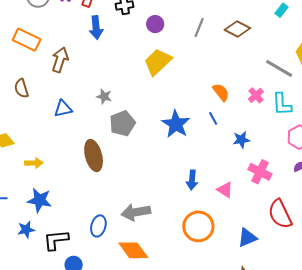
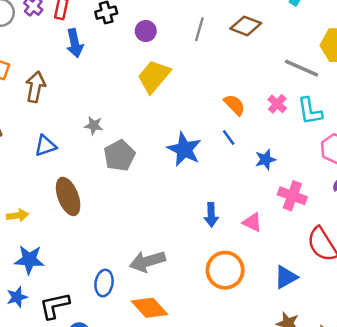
brown ellipse: (94, 156) -> (68, 196), moved

